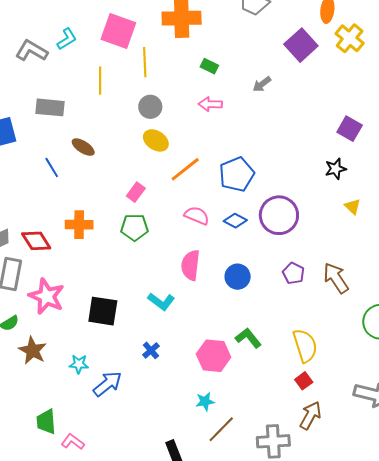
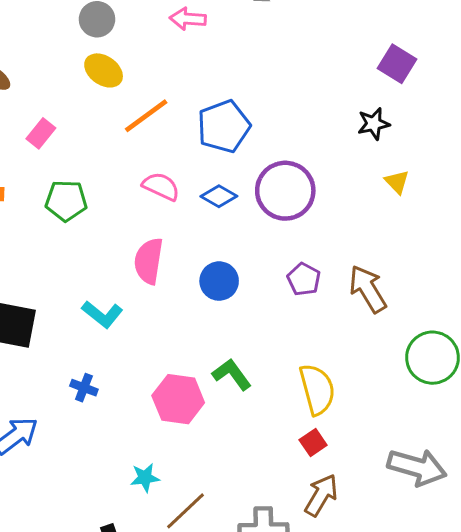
pink rectangle: (136, 192) -> (41, 133), moved
blue cross: (151, 350) -> (84, 388), turned -30
cyan star: (205, 401) -> (145, 478), moved

